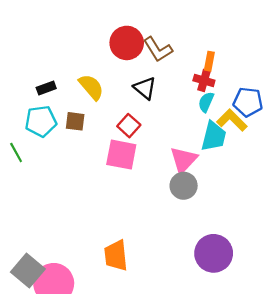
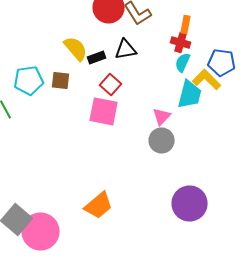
black rectangle: (46, 88) -> (97, 57), moved
black triangle: (145, 88) -> (126, 49), turned -50
pink triangle: (184, 160) -> (162, 116), size x0.7
orange trapezoid: (116, 255) -> (99, 205), turned -124

